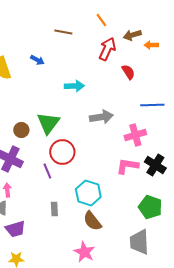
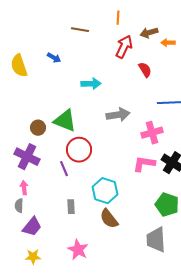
orange line: (101, 20) -> (118, 18), turned 40
green triangle: (48, 123) -> (65, 121), turned -45
purple trapezoid: (15, 229) -> (32, 227), turned -35
pink star: (84, 252) -> (78, 250), moved

